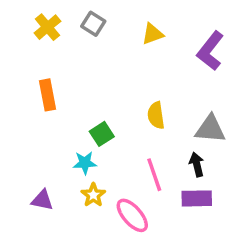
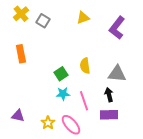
gray square: (93, 24) -> (43, 21), moved
green square: (102, 134) -> (61, 74), moved
cyan star: (85, 163) -> (63, 94), moved
yellow star: (93, 195) -> (48, 123), moved

